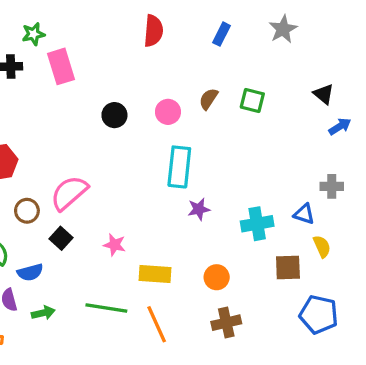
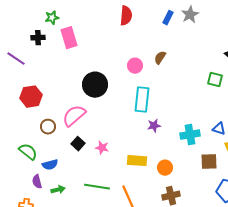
gray star: (283, 29) -> (190, 15), moved
green square: (252, 101) -> (215, 80), moved
black circle: (114, 115) -> (95, 85), moved, size x1.6
black square: (61, 238) -> (78, 144), moved
yellow rectangle: (155, 274) -> (137, 161), moved

